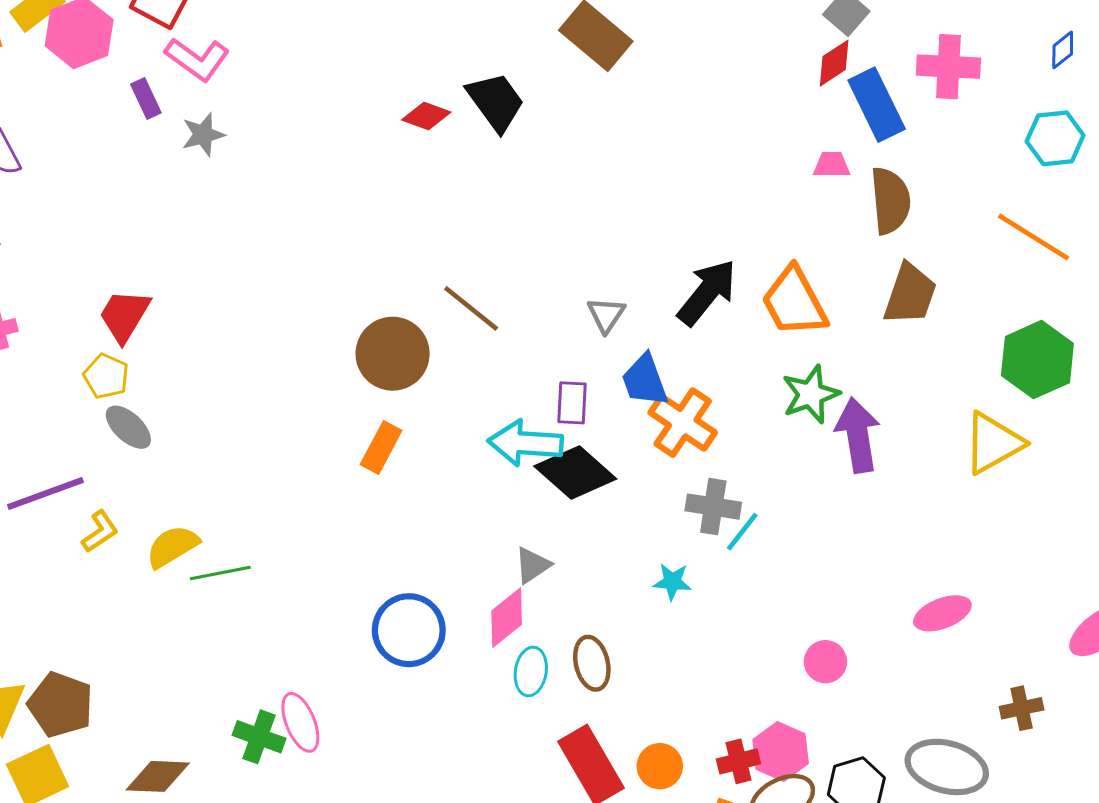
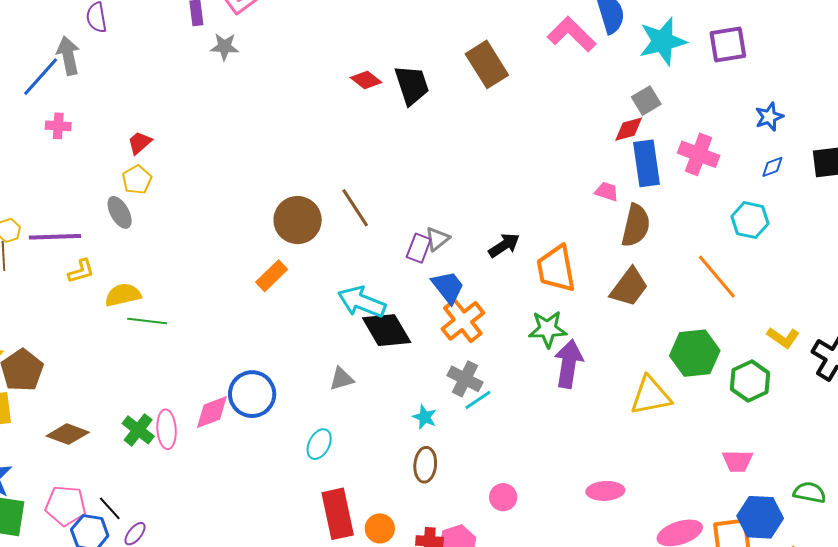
black arrow: (707, 292) -> (504, 245), size x0.7
red trapezoid: (125, 316) -> (140, 143), size x0.7
yellow pentagon: (106, 376) -> (137, 180), moved
blue trapezoid: (645, 380) -> (448, 287), turned 144
purple rectangle: (572, 403) -> (419, 248), moved
pink ellipse: (942, 613) -> (605, 491), moved
pink diamond: (507, 618) -> (212, 412), moved
brown ellipse: (592, 663) -> (425, 465), moved

